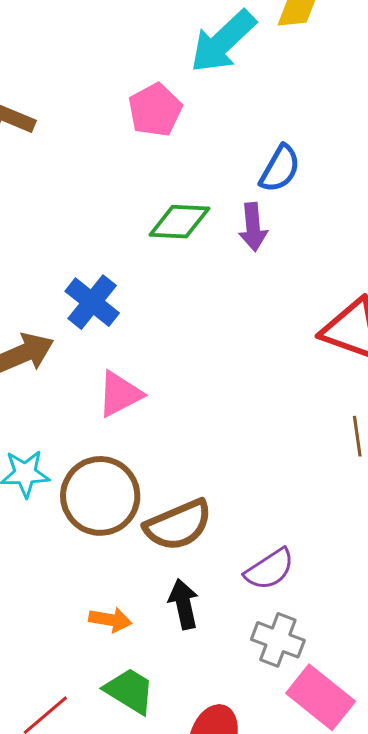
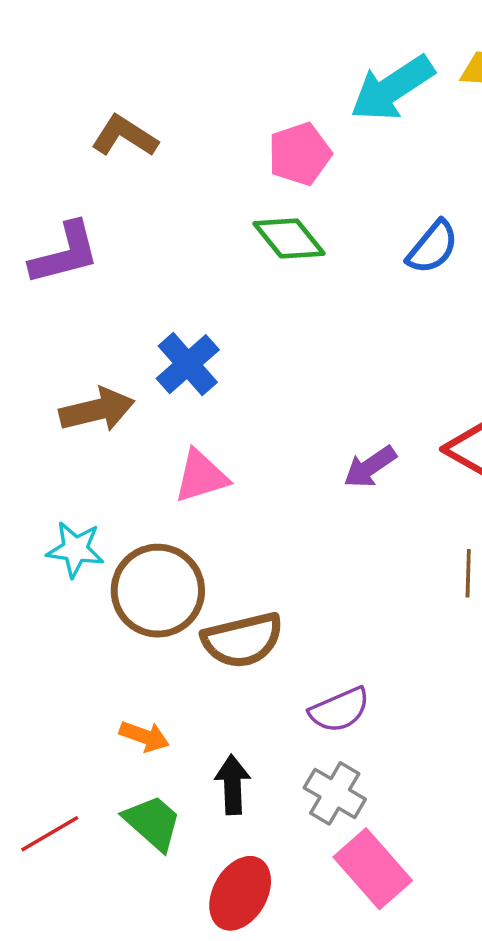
green diamond: (179, 222) -> (289, 238), moved, turned 38
purple arrow: (253, 227) -> (370, 467), moved, turned 51
black arrow: (184, 604) -> (233, 785), moved

